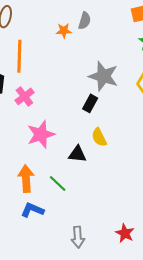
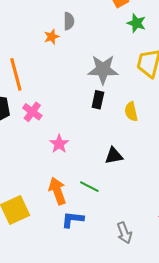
pink star: (41, 134) -> (59, 144), size x0.7
yellow semicircle: (99, 137) -> (131, 112), moved, turned 30
black triangle: (77, 154) -> (114, 156), moved

